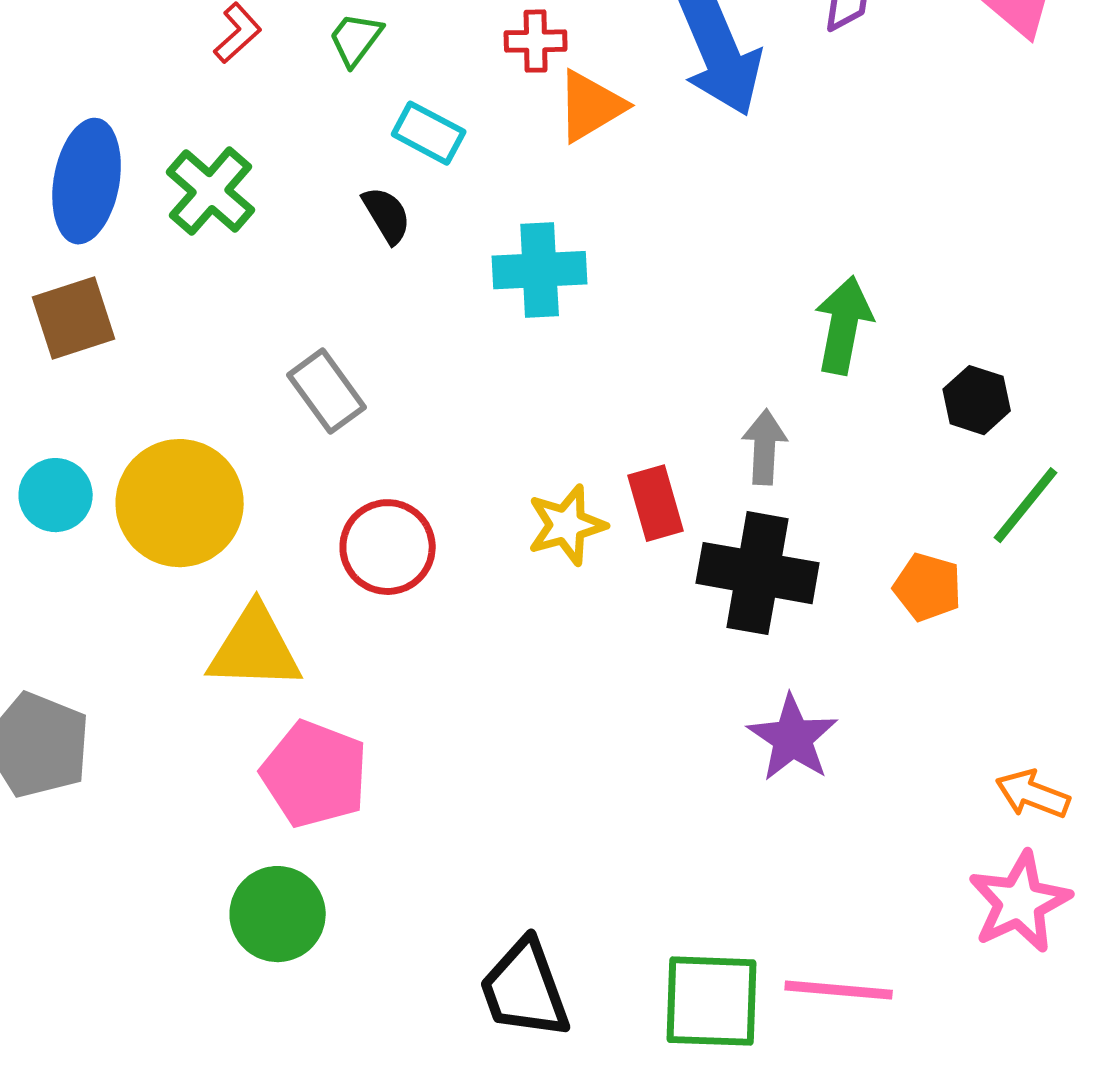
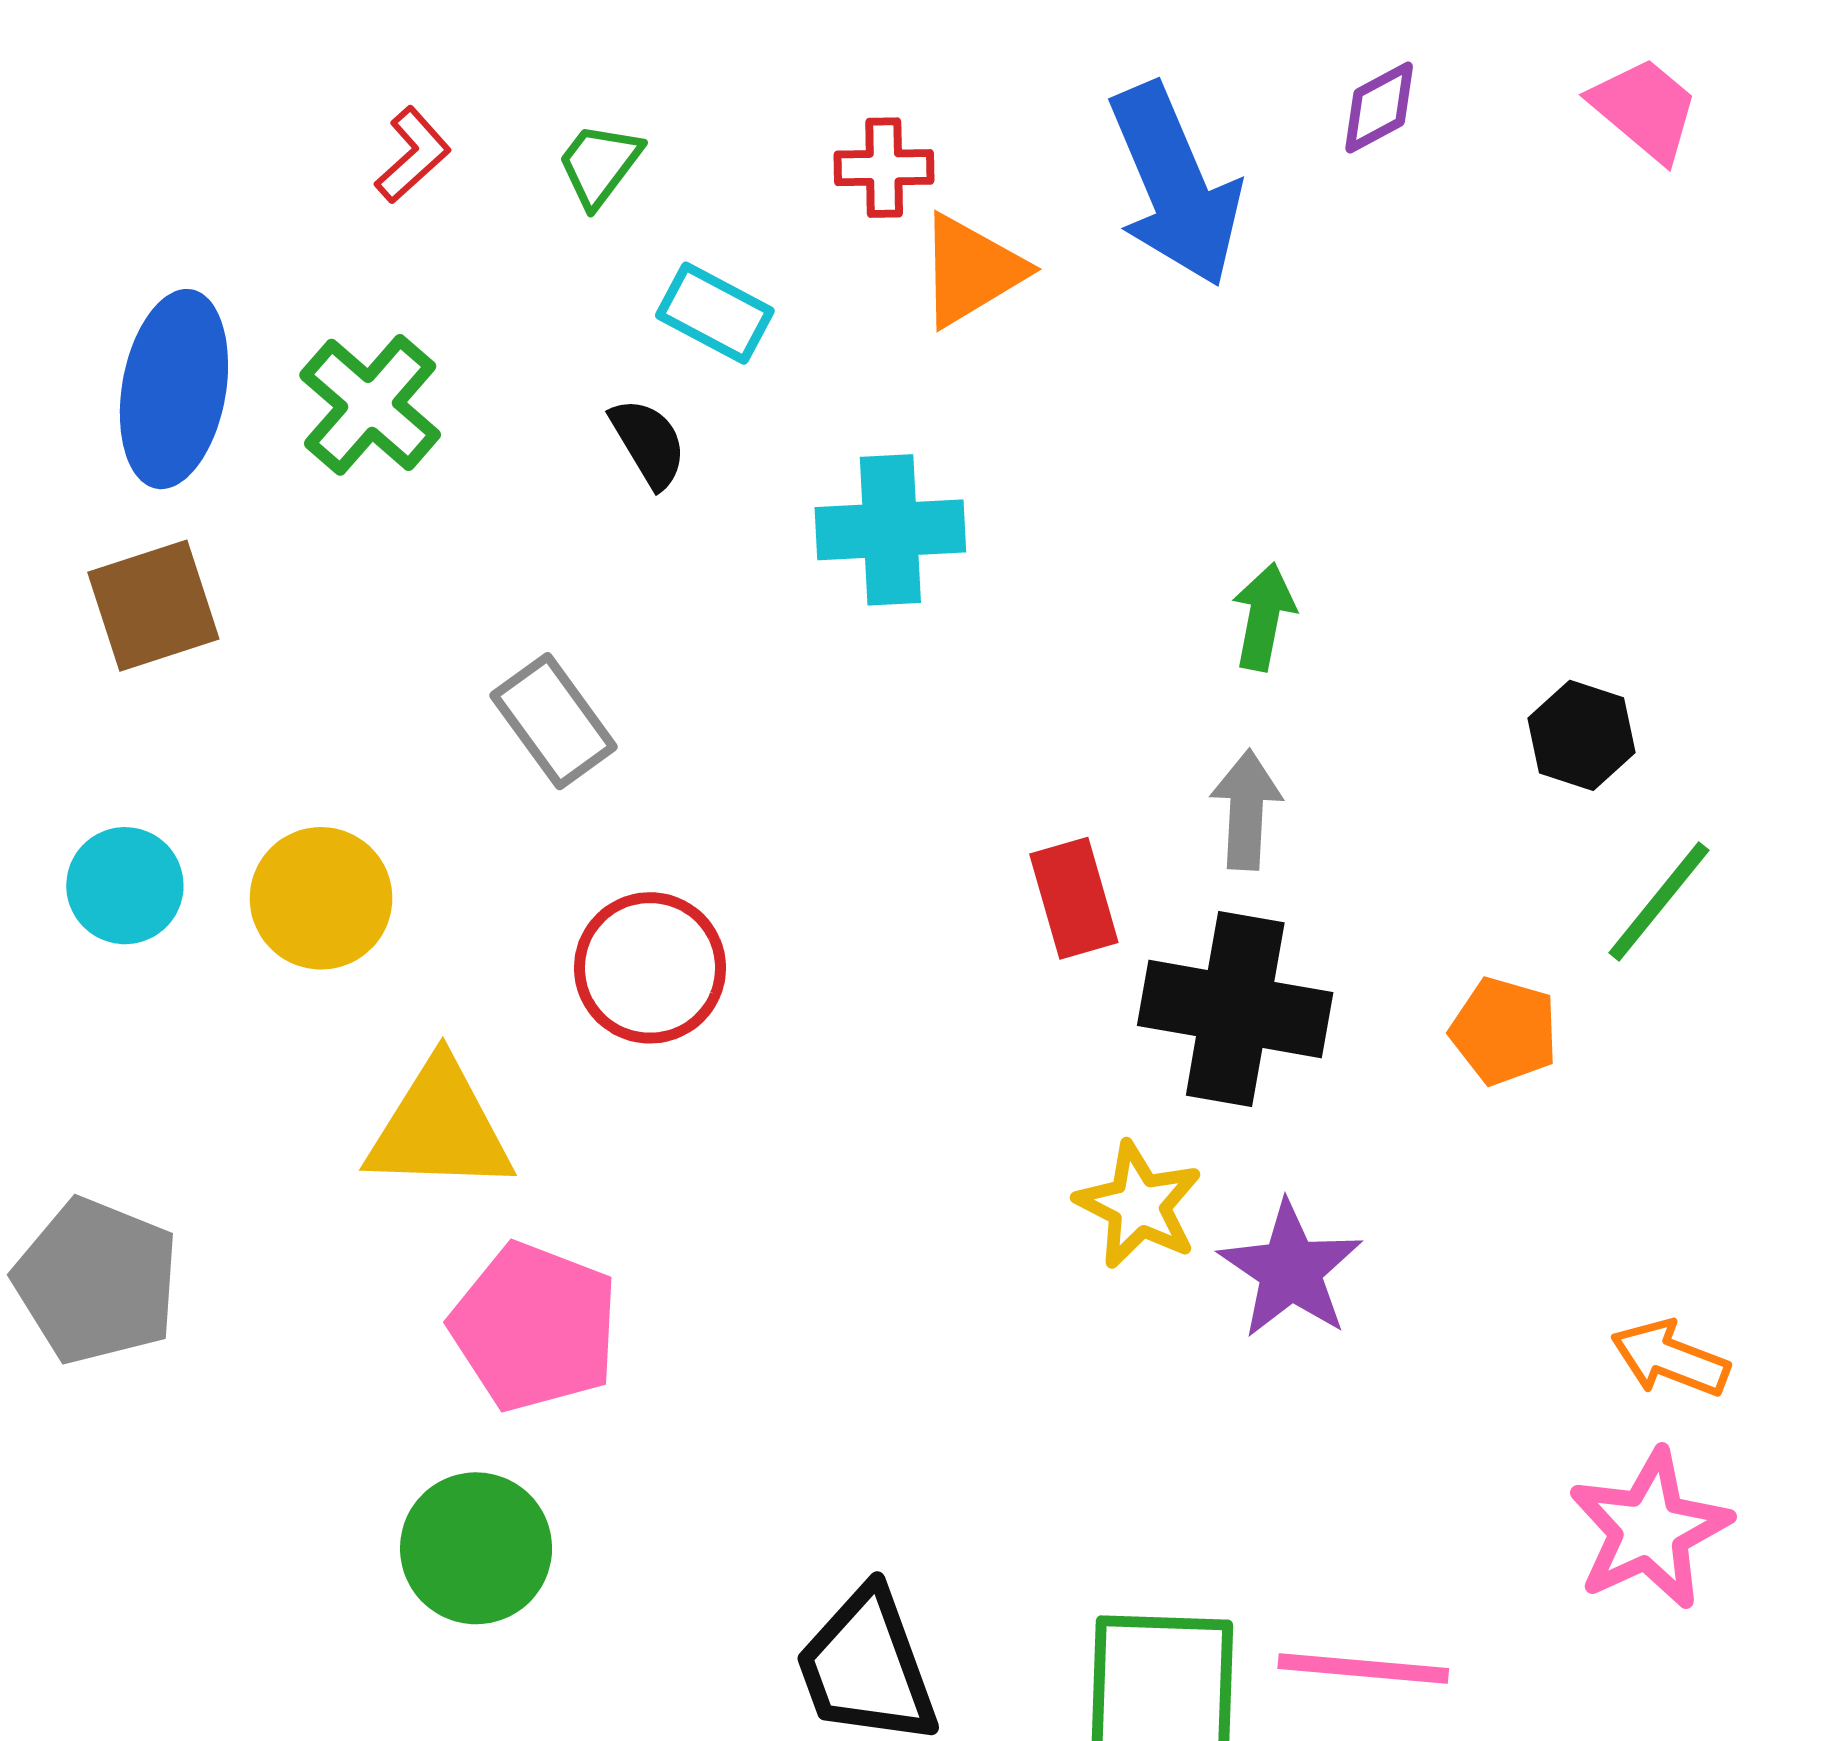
green arrow: (844, 325) -> (1264, 617), moved, size x0.7
yellow circle: (180, 503) -> (321, 898), size x0.7
yellow star: (567, 525) -> (1139, 1205), moved, turned -30

